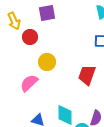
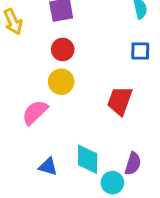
red circle: (30, 37) -> (63, 49), moved

